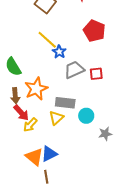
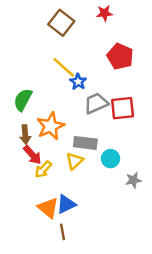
green semicircle: (13, 67) -> (23, 100), turned 60
red square: (96, 74) -> (123, 108), size x1.5

